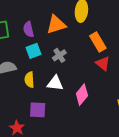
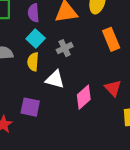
cyan square: (33, 51) -> (36, 39), turned -35
red triangle: (103, 63) -> (113, 88), moved
yellow semicircle: (29, 80) -> (33, 62), moved

